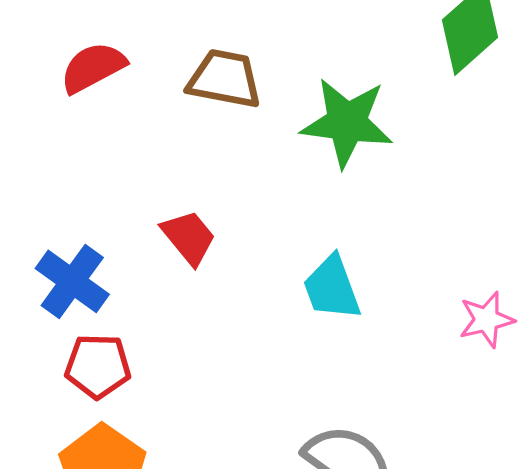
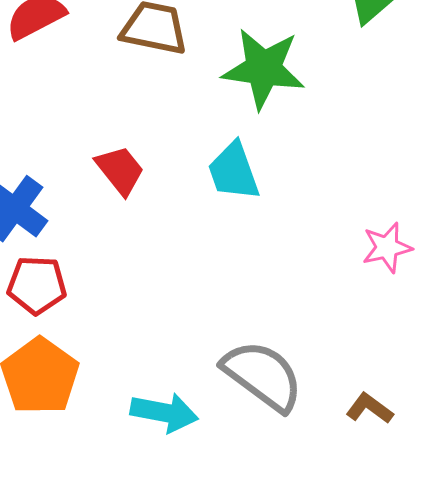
cyan trapezoid: (332, 288) -> (234, 171), moved

